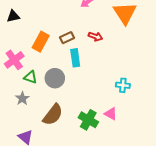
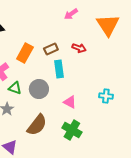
pink triangle: (111, 114) -> (70, 102), moved

